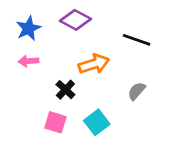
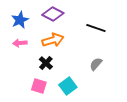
orange arrow: (94, 64) -> (53, 40), moved

